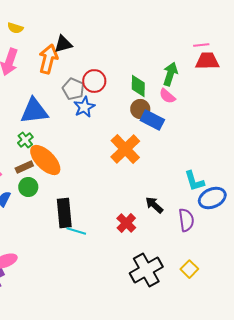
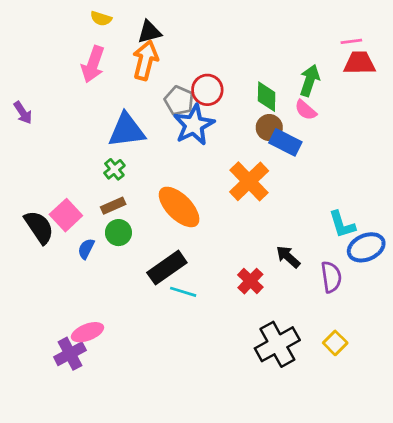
black triangle: (63, 44) -> (149, 32), moved
blue star: (84, 107) -> (194, 125), size x1.4
orange ellipse: (45, 160) -> (179, 207), moved
black rectangle: (64, 213) -> (167, 268), turned 60

